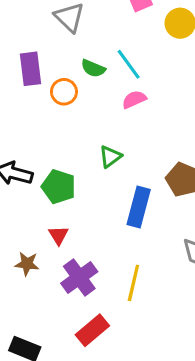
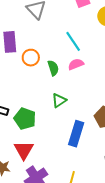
green semicircle: (93, 68) -> (53, 68), moved, turned -133
red triangle: (58, 235) -> (24, 150), size x1.5

